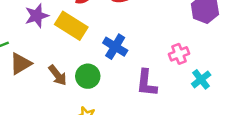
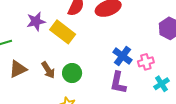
blue cross: (115, 47) -> (122, 56), moved
brown triangle: (21, 64) -> (18, 69), moved

